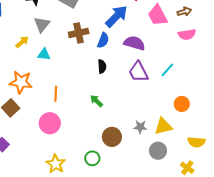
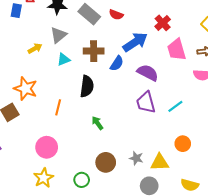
cyan triangle: (44, 54) -> (64, 59), moved, turned -40
black semicircle: (102, 66) -> (87, 86), moved, size x1.5
pink circle: (50, 123) -> (47, 147), moved

